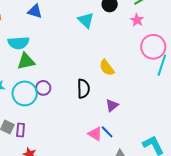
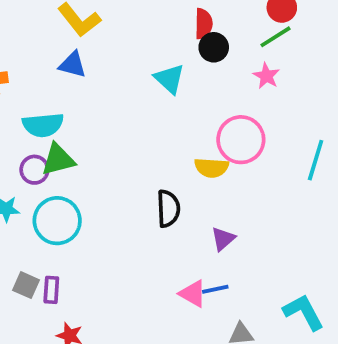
pink circle: (153, 47) -> (241, 140), moved
yellow semicircle: (107, 68) -> (212, 168), turned -48
purple circle: (43, 88) -> (34, 170), moved
blue line: (107, 132) -> (215, 289), turned -56

